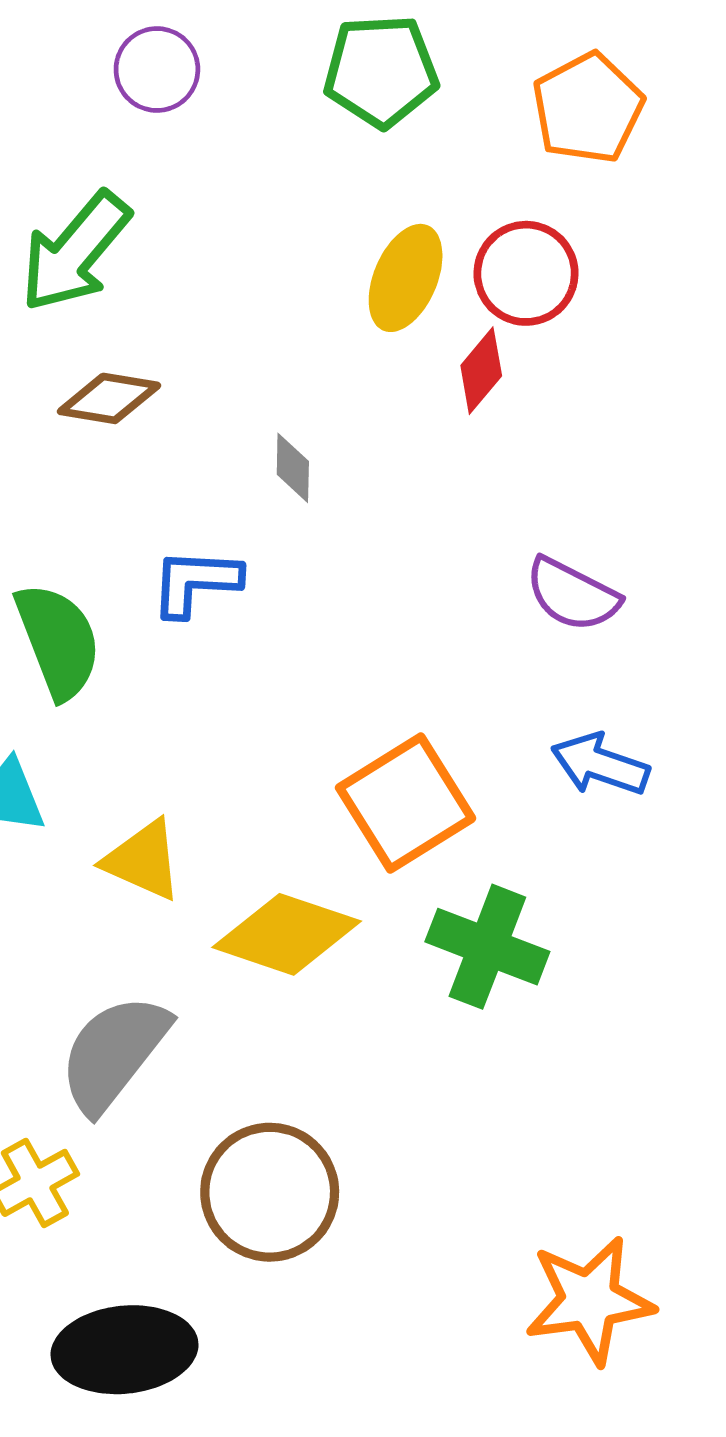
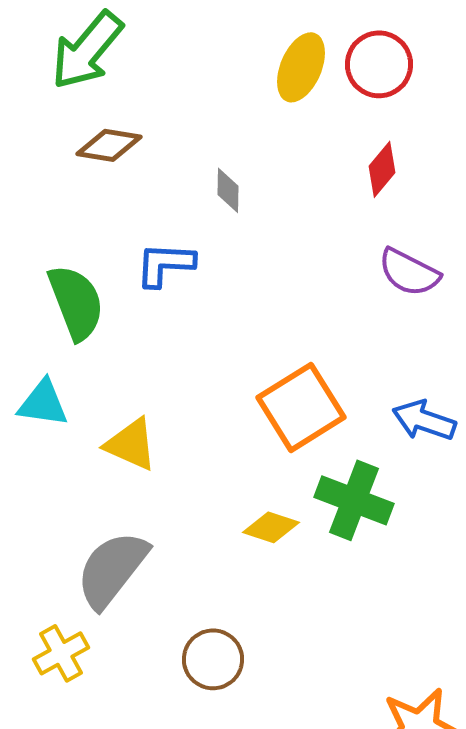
red diamond: (481, 371) -> (382, 169), moved
blue arrow: (600, 764) -> (424, 420), moved
yellow diamond: (287, 934) -> (271, 527), moved, size x0.6
brown circle: (270, 1192) -> (213, 659), size x0.7

